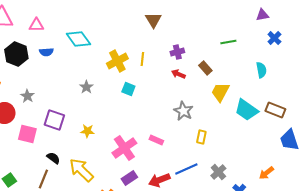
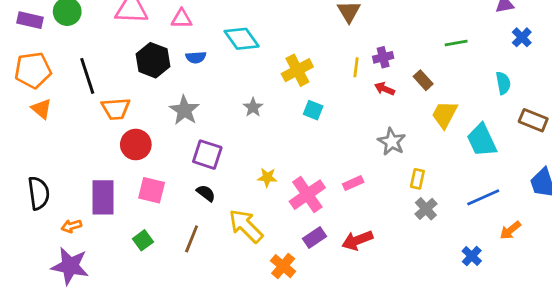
yellow line: (142, 59) -> (356, 67), moved
gray star: (27, 96) -> (184, 110), moved, size x1.5
cyan trapezoid: (246, 110) -> (482, 140), turned 30
brown rectangle: (275, 110) -> (533, 120), moved
yellow star: (87, 131) -> (267, 177), moved
pink square: (27, 134) -> (152, 190), moved
pink rectangle: (156, 140) -> (353, 183), turned -48
black semicircle: (53, 158) -> (206, 193), moved
blue line: (186, 169) -> (483, 197), moved
gray cross: (218, 172) -> (426, 209), moved

